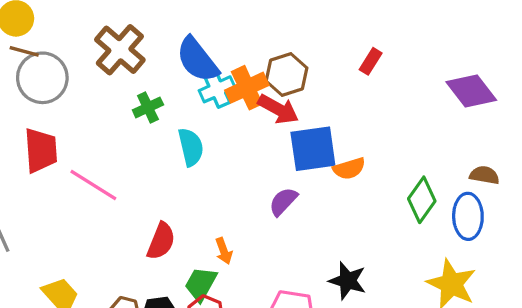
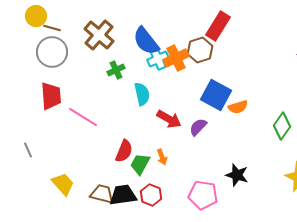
brown line: (24, 51) -> (52, 28), moved
red rectangle: (371, 61) -> (218, 26), moved, size x1.8
red arrow: (278, 109) -> (169, 119), moved
blue square: (313, 149) -> (216, 95), turned 36
green trapezoid: (201, 284) -> (140, 164), moved

